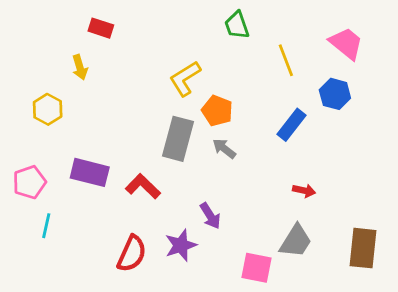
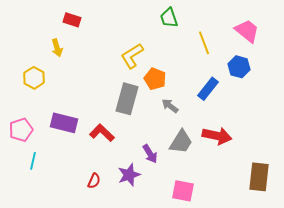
gray arrow: (224, 149) -> (170, 106), moved
red arrow: (304, 191) -> (217, 136), size x1.8
gray trapezoid: (296, 241) -> (181, 142), moved
red semicircle: (132, 254) -> (94, 181), size x0.6

